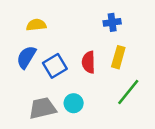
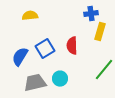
blue semicircle: (26, 57) -> (20, 57), moved
yellow rectangle: (118, 57) -> (100, 32), moved

